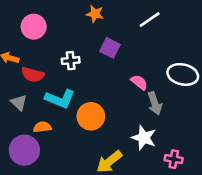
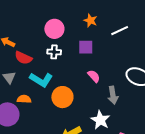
orange star: (95, 14) -> (91, 21), moved
pink circle: (34, 27) -> (54, 29), moved
purple square: (110, 48) -> (86, 47), turned -35
pink semicircle: (139, 82) -> (94, 76), moved

